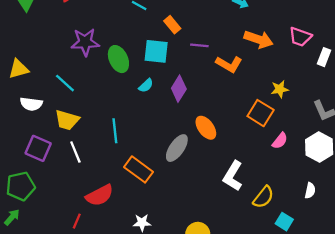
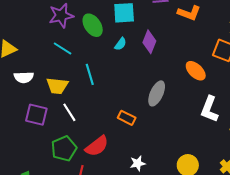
cyan line: (65, 83) -> (63, 49), moved
orange ellipse: (206, 128) -> (196, 71), moved
cyan line: (115, 131) -> (90, 74), moved
orange rectangle: (139, 169) -> (127, 118), size x0.7
green pentagon: (21, 186) -> (64, 149), moved

